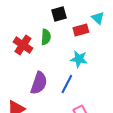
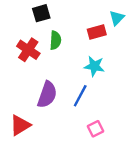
black square: (59, 14) -> (41, 13), moved
cyan triangle: (98, 18) -> (117, 18), turned 32

